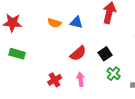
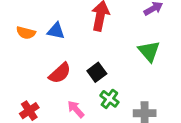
pink arrow: (81, 79) -> (76, 109), moved, turned -32

